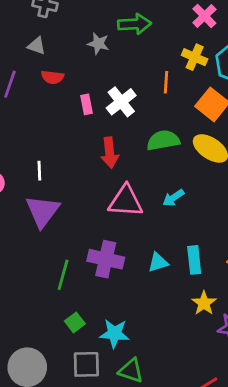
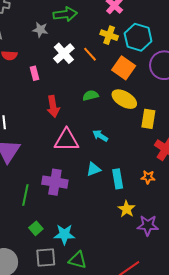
orange line: (166, 82) -> (90, 54), turned -42
white cross: (121, 102) -> (64, 53), moved
green semicircle: (163, 140) -> (91, 95), size x0.7
cyan arrow: (173, 198) -> (100, 136), turned 70
cyan triangle: (158, 262) -> (94, 169), moved

